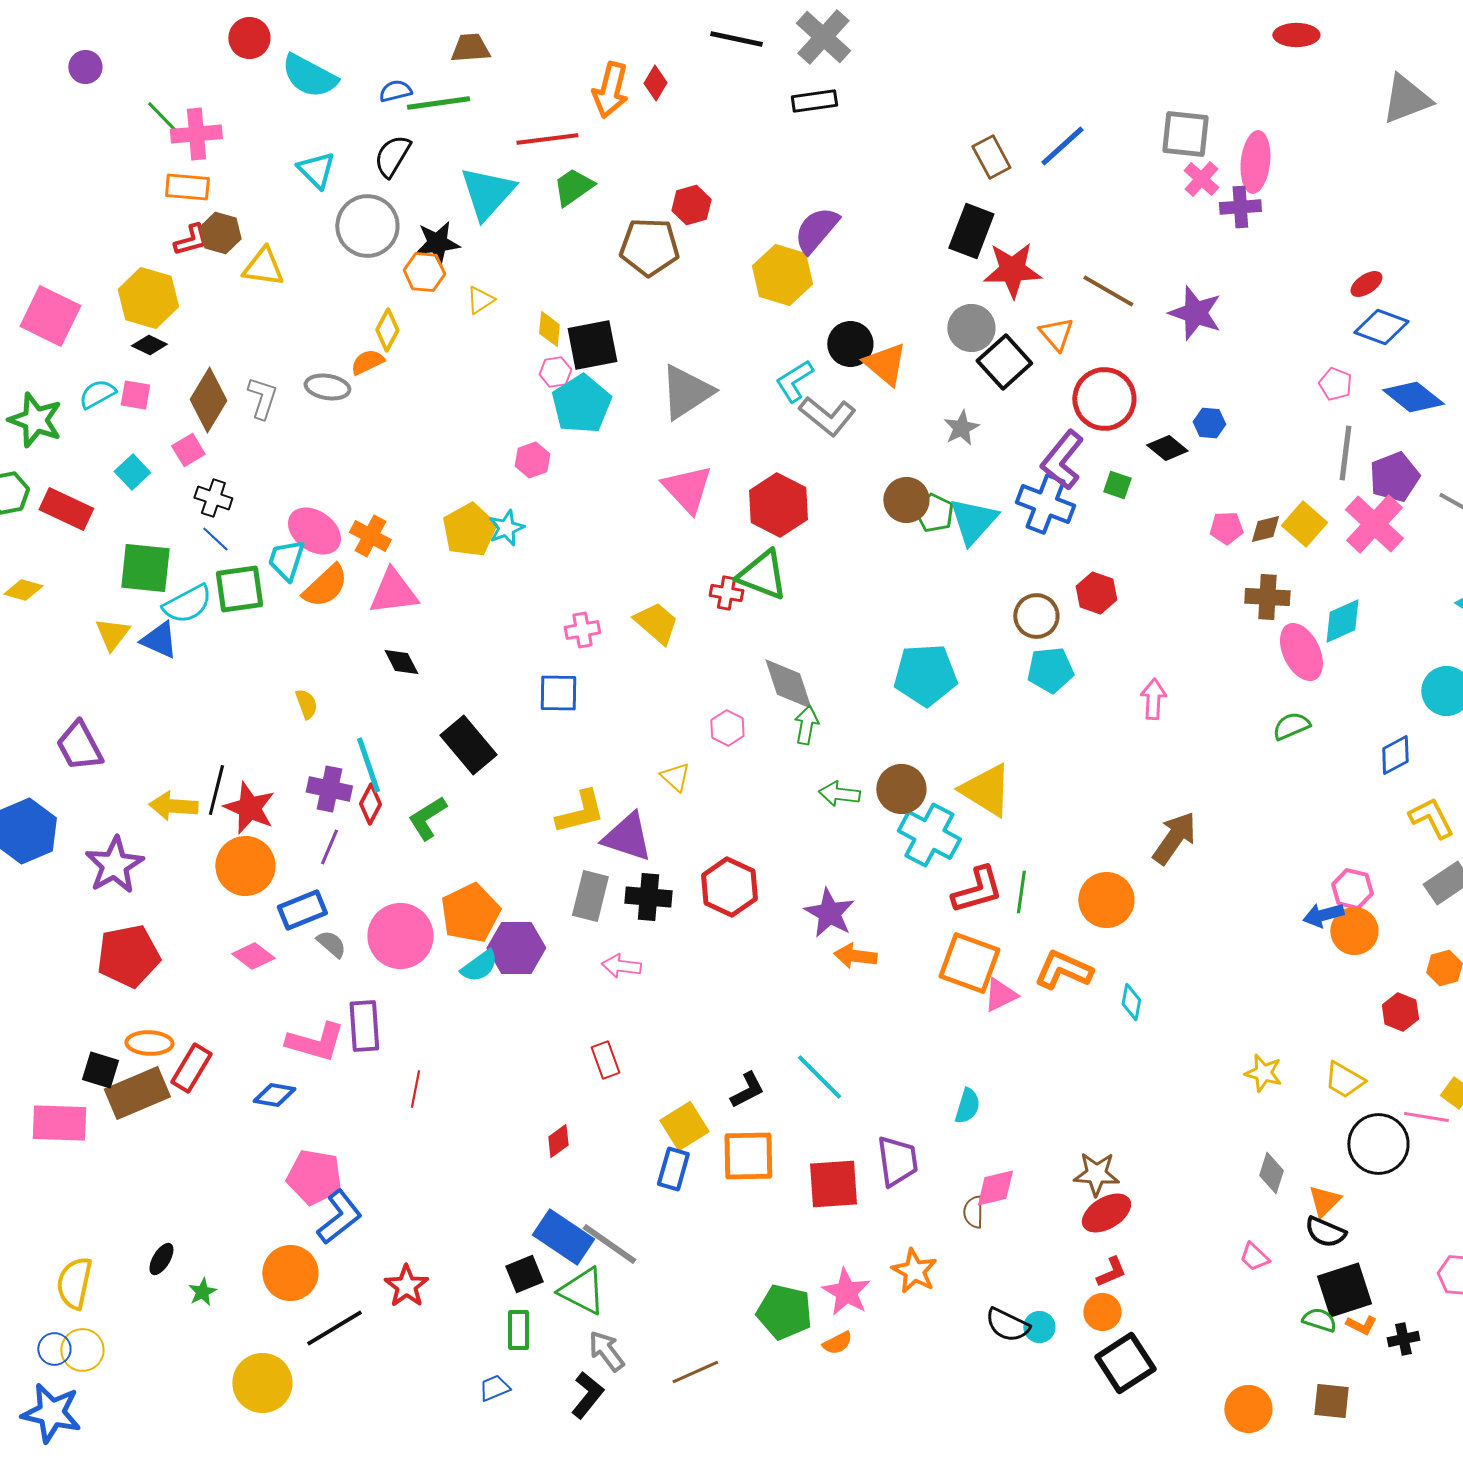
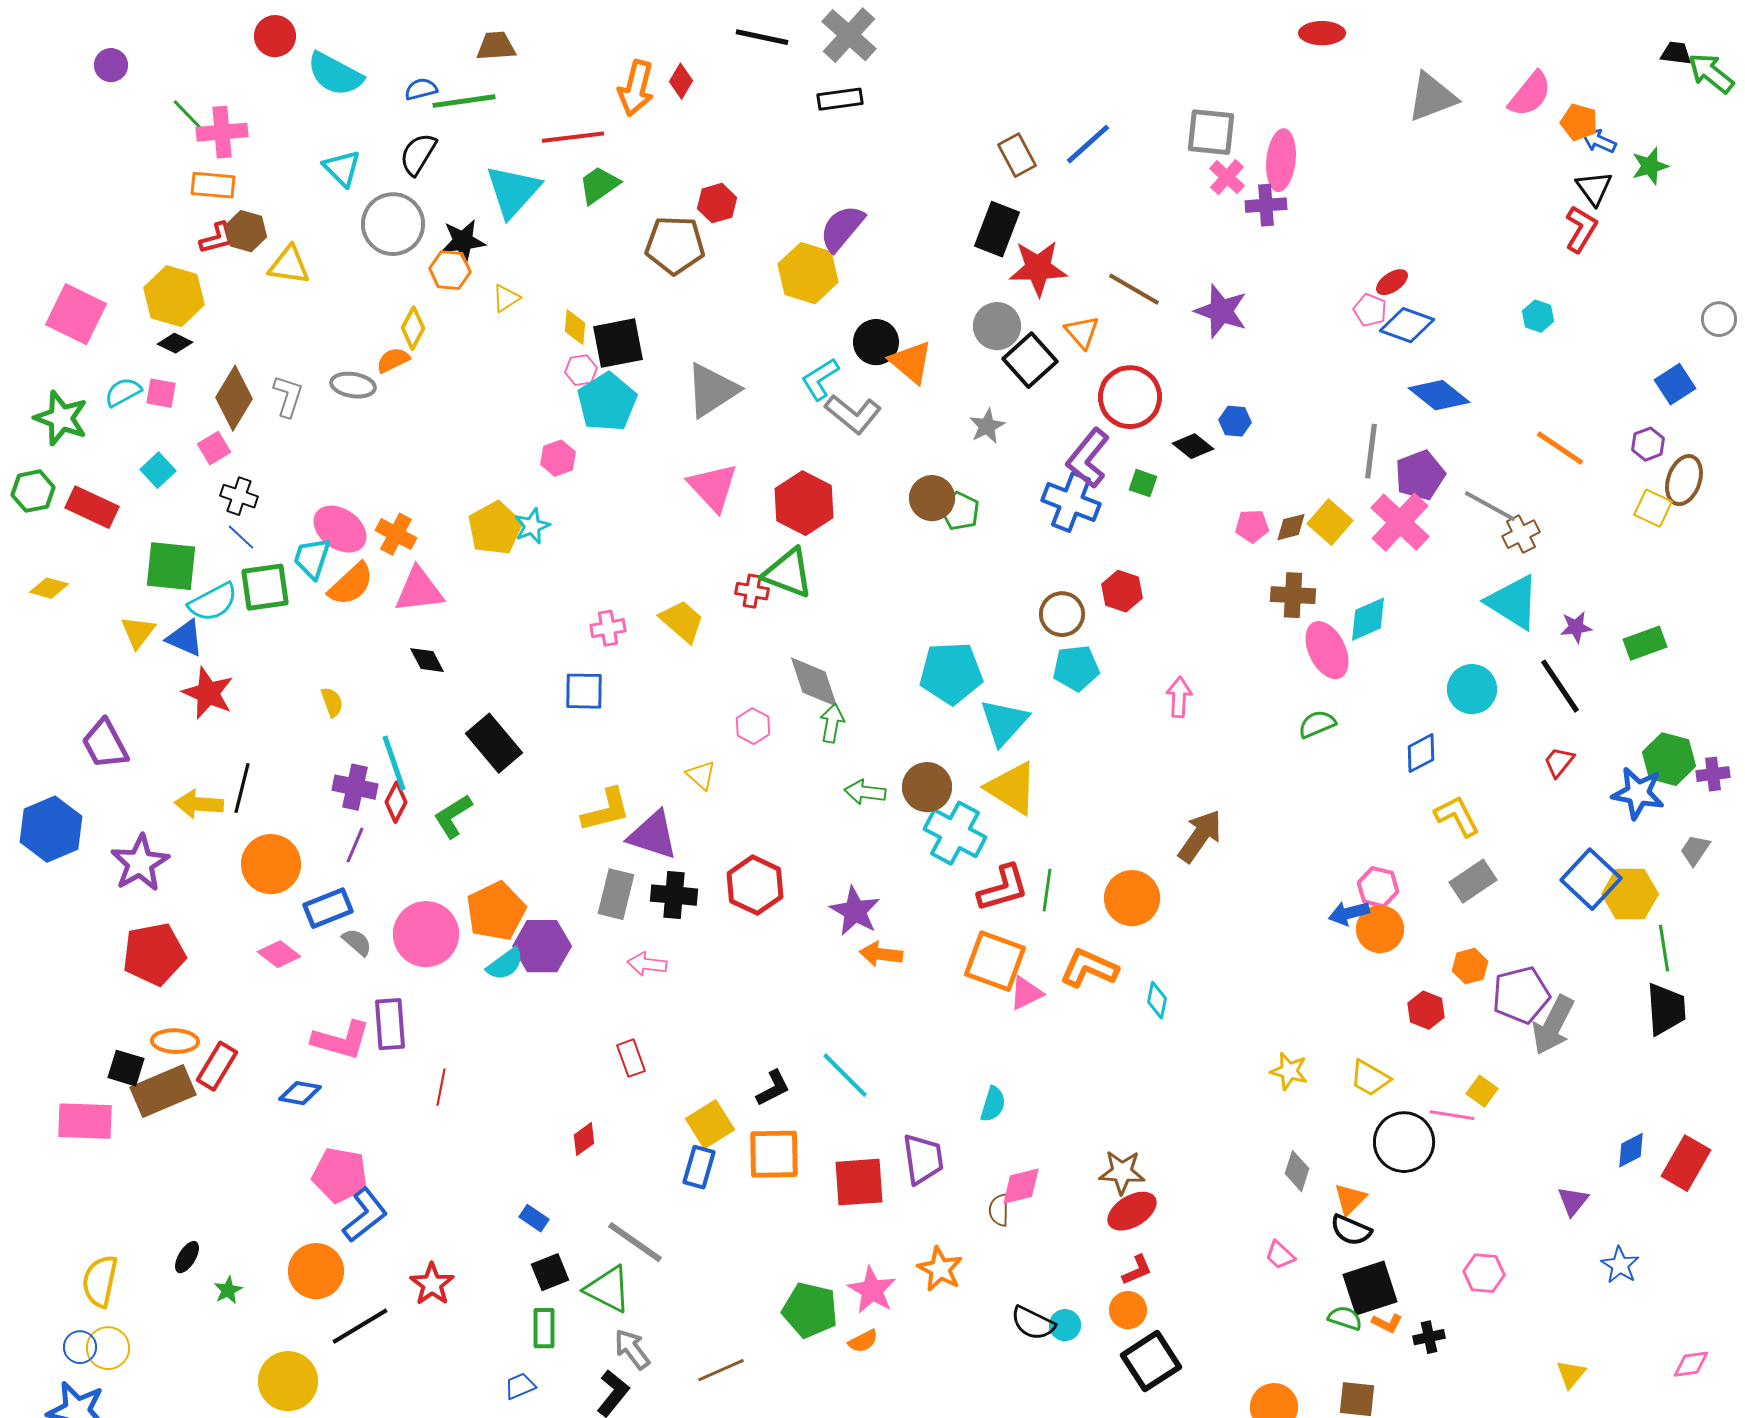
pink pentagon: (1335, 384) -> (1370, 310), moved
cyan triangle: (973, 521) -> (1004, 722), moved
red star: (249, 808) -> (208, 693), moved
blue rectangle: (563, 1237) -> (534, 1218), moved, size x0.5

